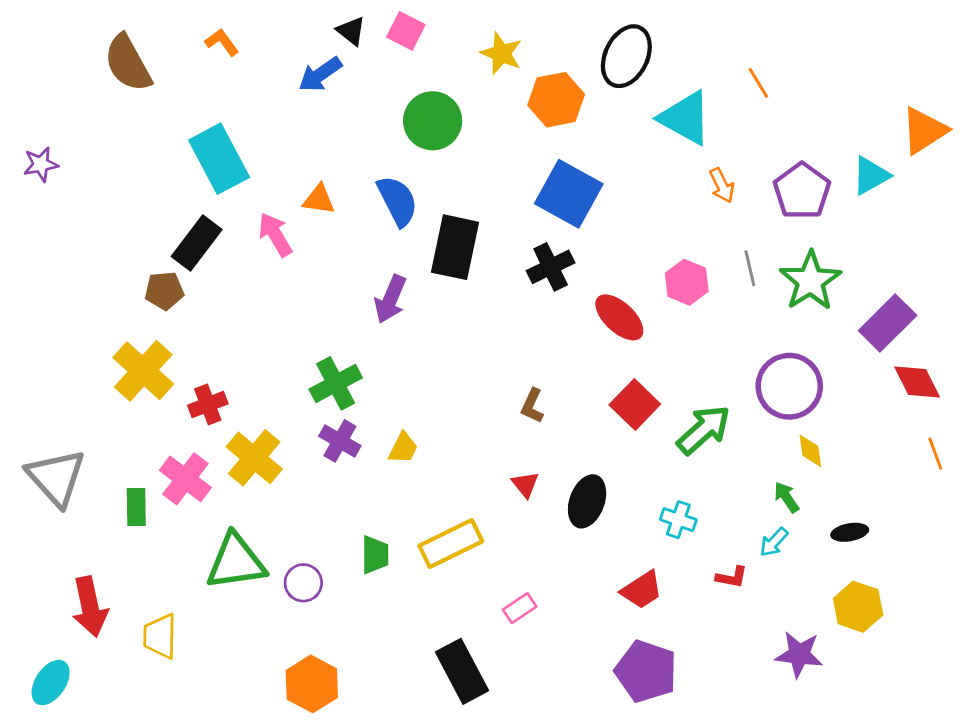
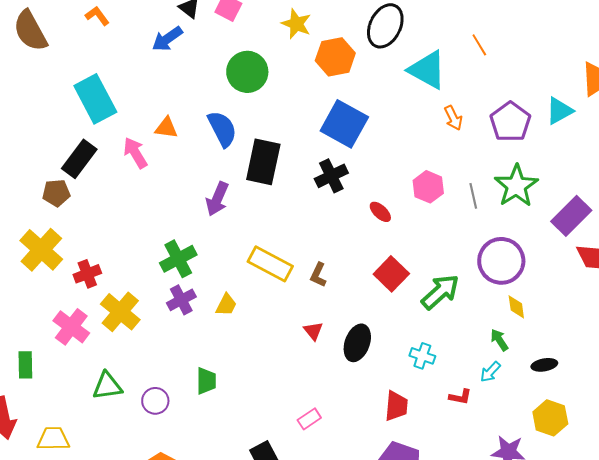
gray line: (750, 268) -> (473, 196), moved
red ellipse: (619, 317) -> (380, 212), size x0.6
purple cross: (340, 441) -> (181, 300), turned 32
green rectangle: (136, 507) -> (25, 365), moved
yellow rectangle: (451, 544) -> (270, 264), moved, turned 54
green triangle: (236, 562) -> (107, 386), size x0.7
red trapezoid: (642, 590) -> (396, 406), turned -52
yellow trapezoid: (160, 636) -> (53, 439), turned 88

